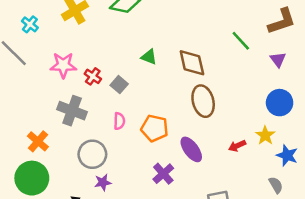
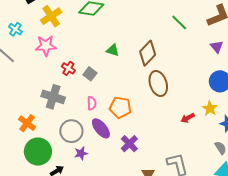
green line: (241, 41) -> (179, 22), moved
brown diamond: (192, 63) -> (148, 53), turned 60
pink star: (63, 65) -> (46, 46), moved
purple ellipse: (191, 149) -> (101, 128), moved
green circle: (32, 178) -> (38, 152), moved

